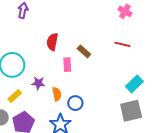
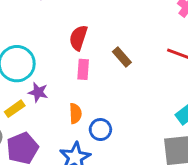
pink rectangle: (67, 65) -> (83, 69), moved
purple star: (38, 83) -> (38, 92), moved

